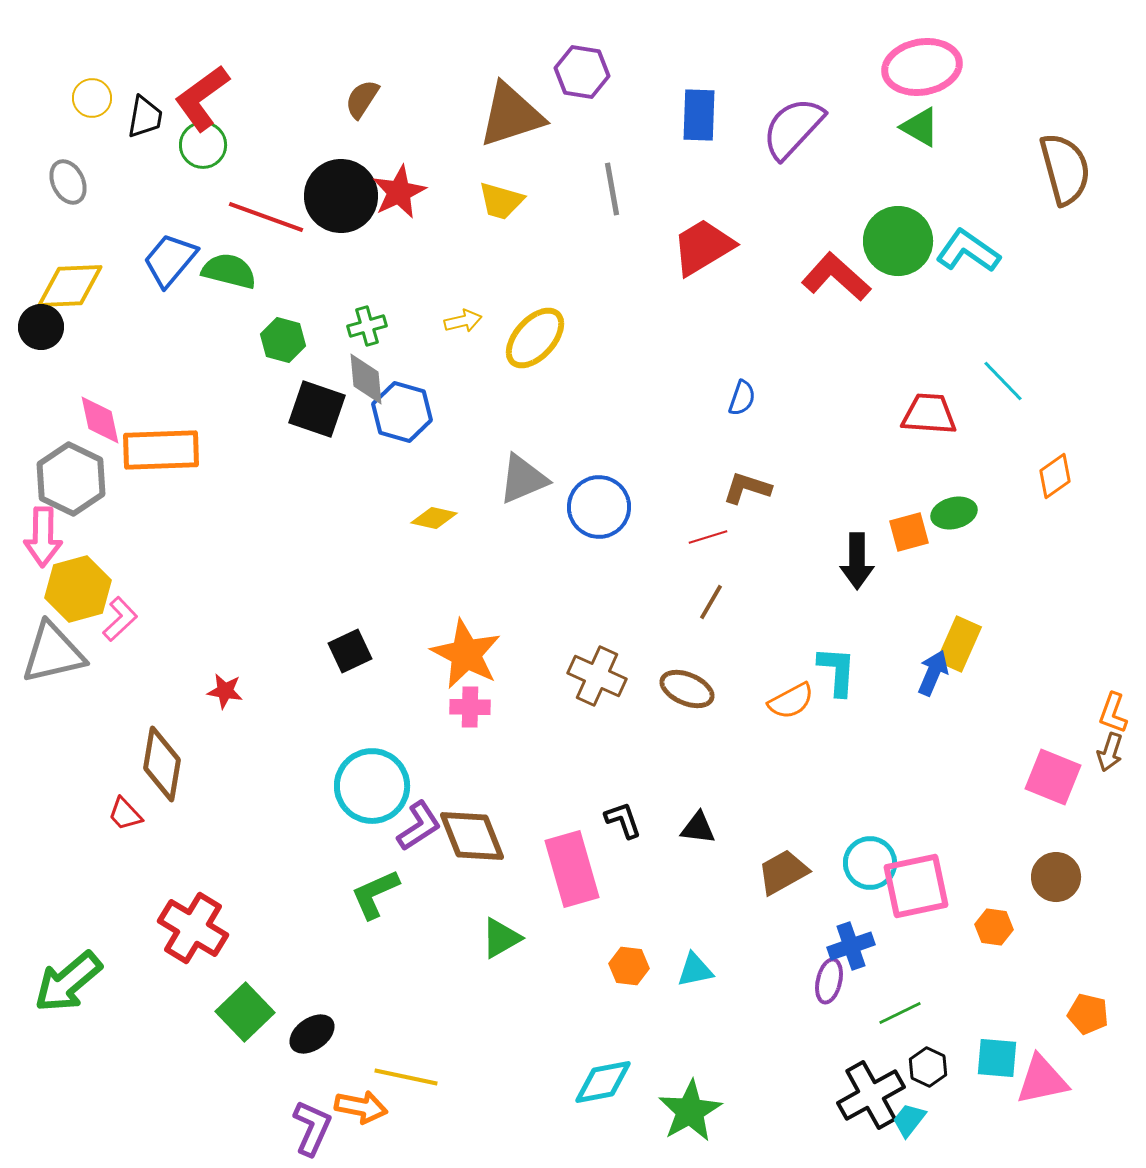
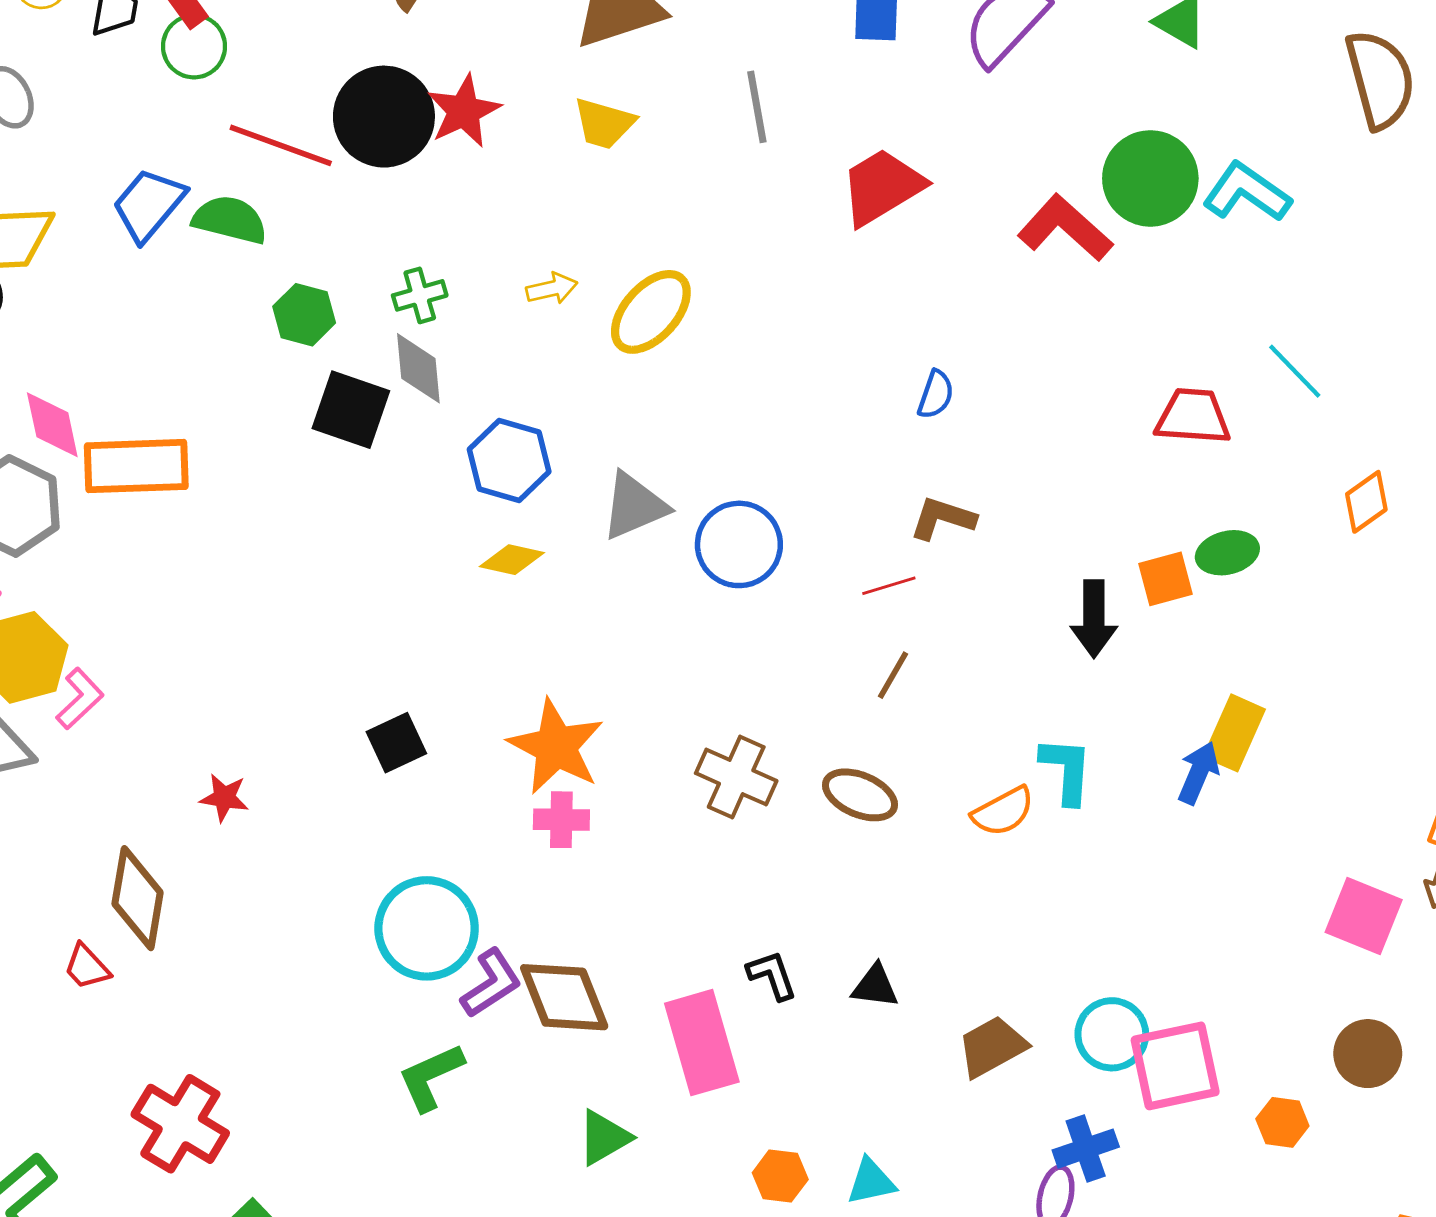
blue hexagon: (402, 412) -> (509, 461), moved

